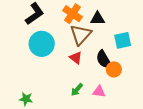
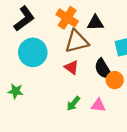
brown triangle: (81, 35) -> (77, 41), turned 35
green star: (26, 99) -> (16, 91), moved

